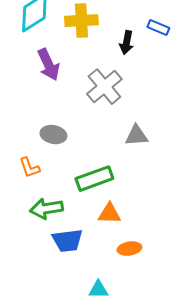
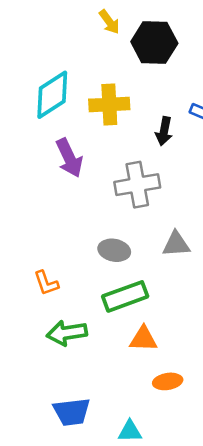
gray cross: (104, 87) -> (137, 185), turned 30
gray ellipse: (53, 135) -> (114, 250), moved
blue trapezoid: (67, 241) -> (72, 412), moved

